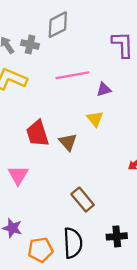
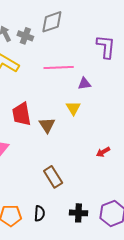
black semicircle: (73, 243) -> (40, 213), size x0.6

